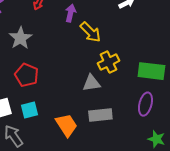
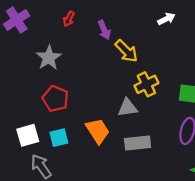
purple arrow: (70, 13) -> (104, 30), turned 144
orange trapezoid: (66, 125) -> (98, 131), moved

